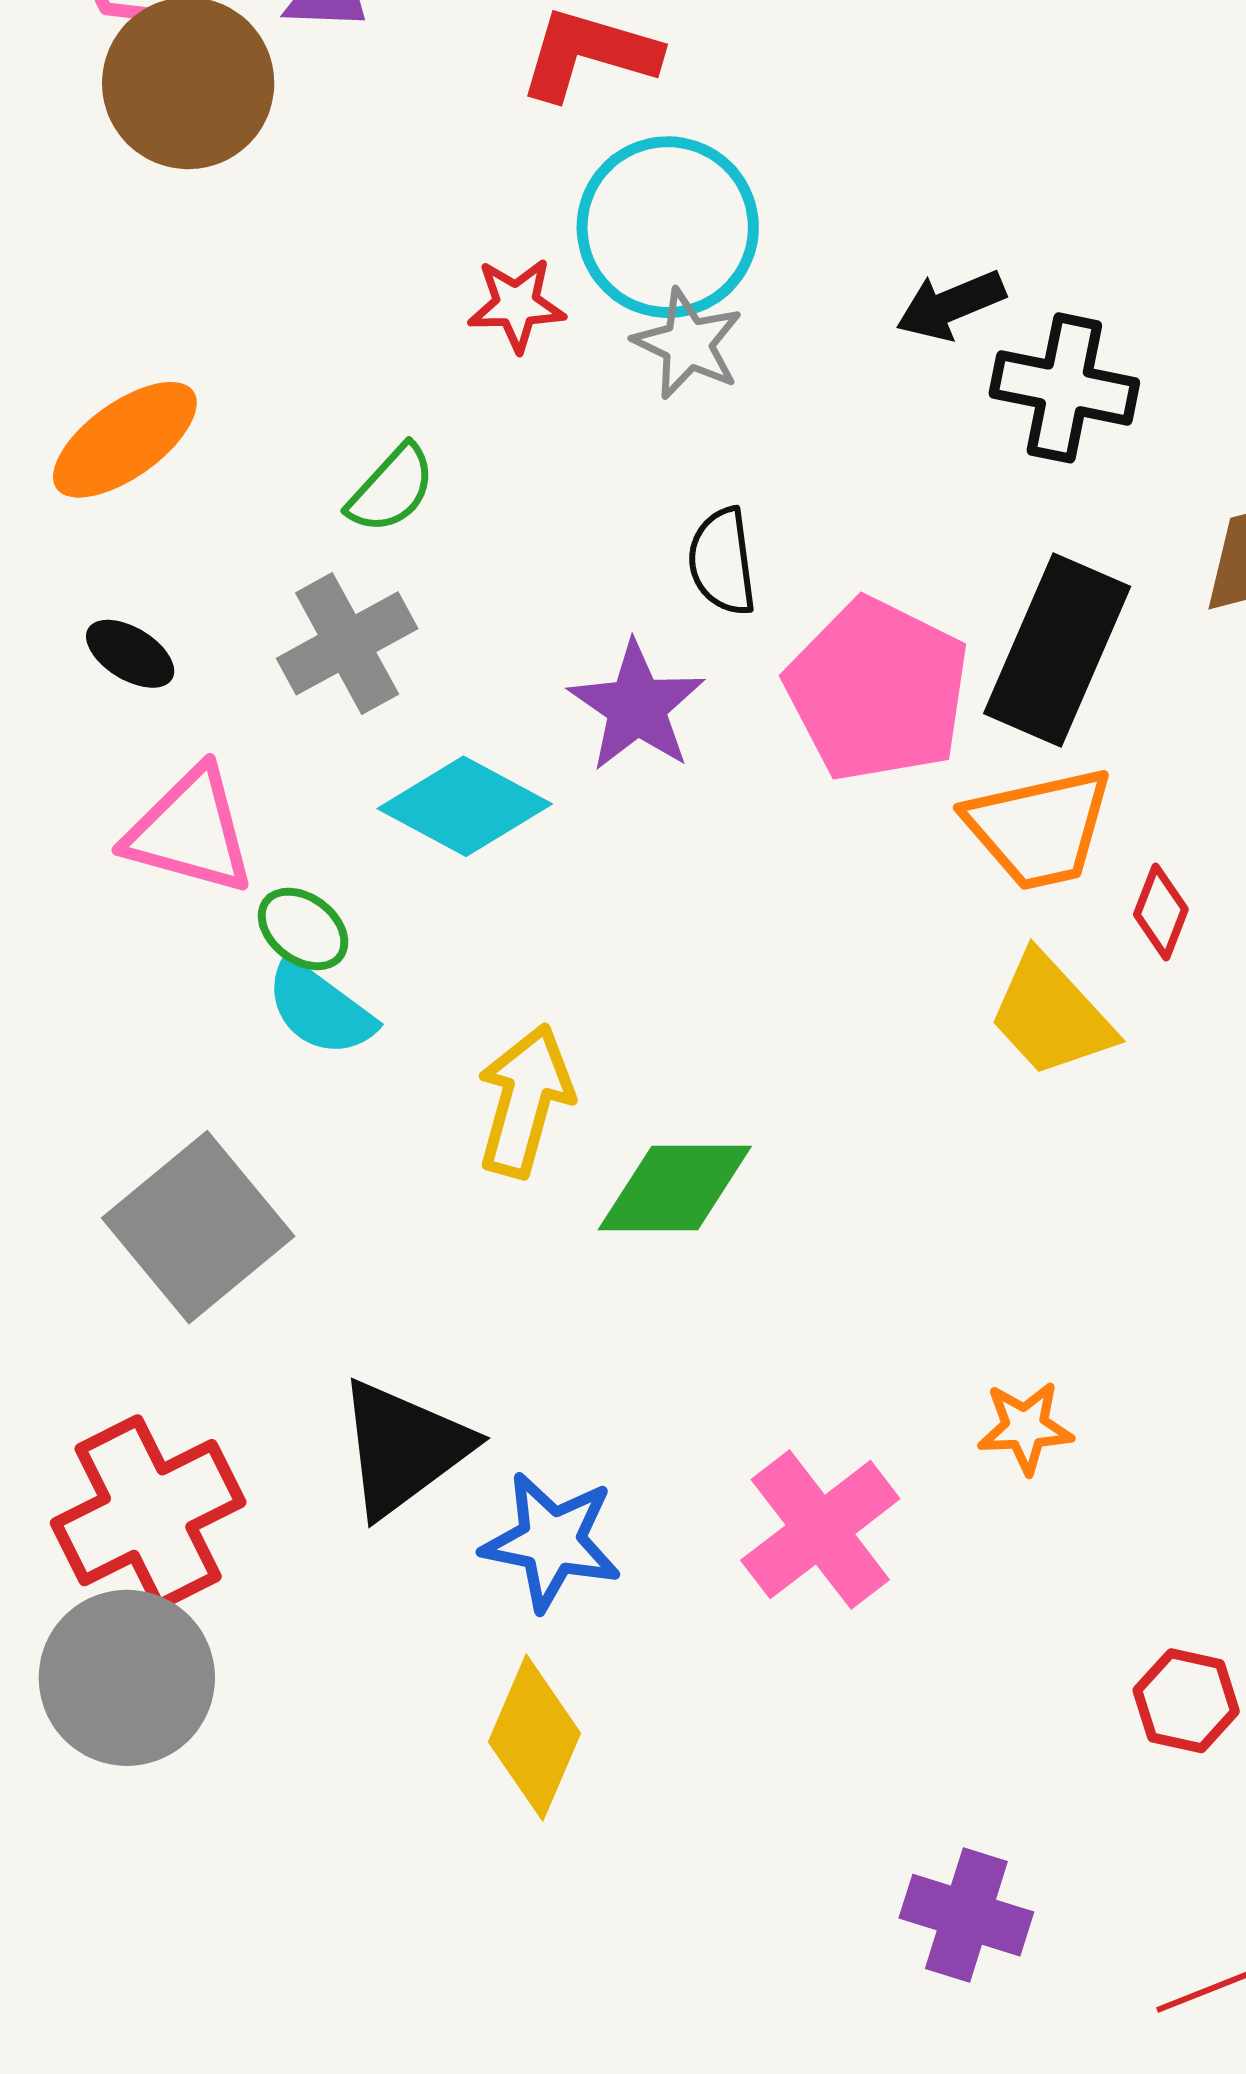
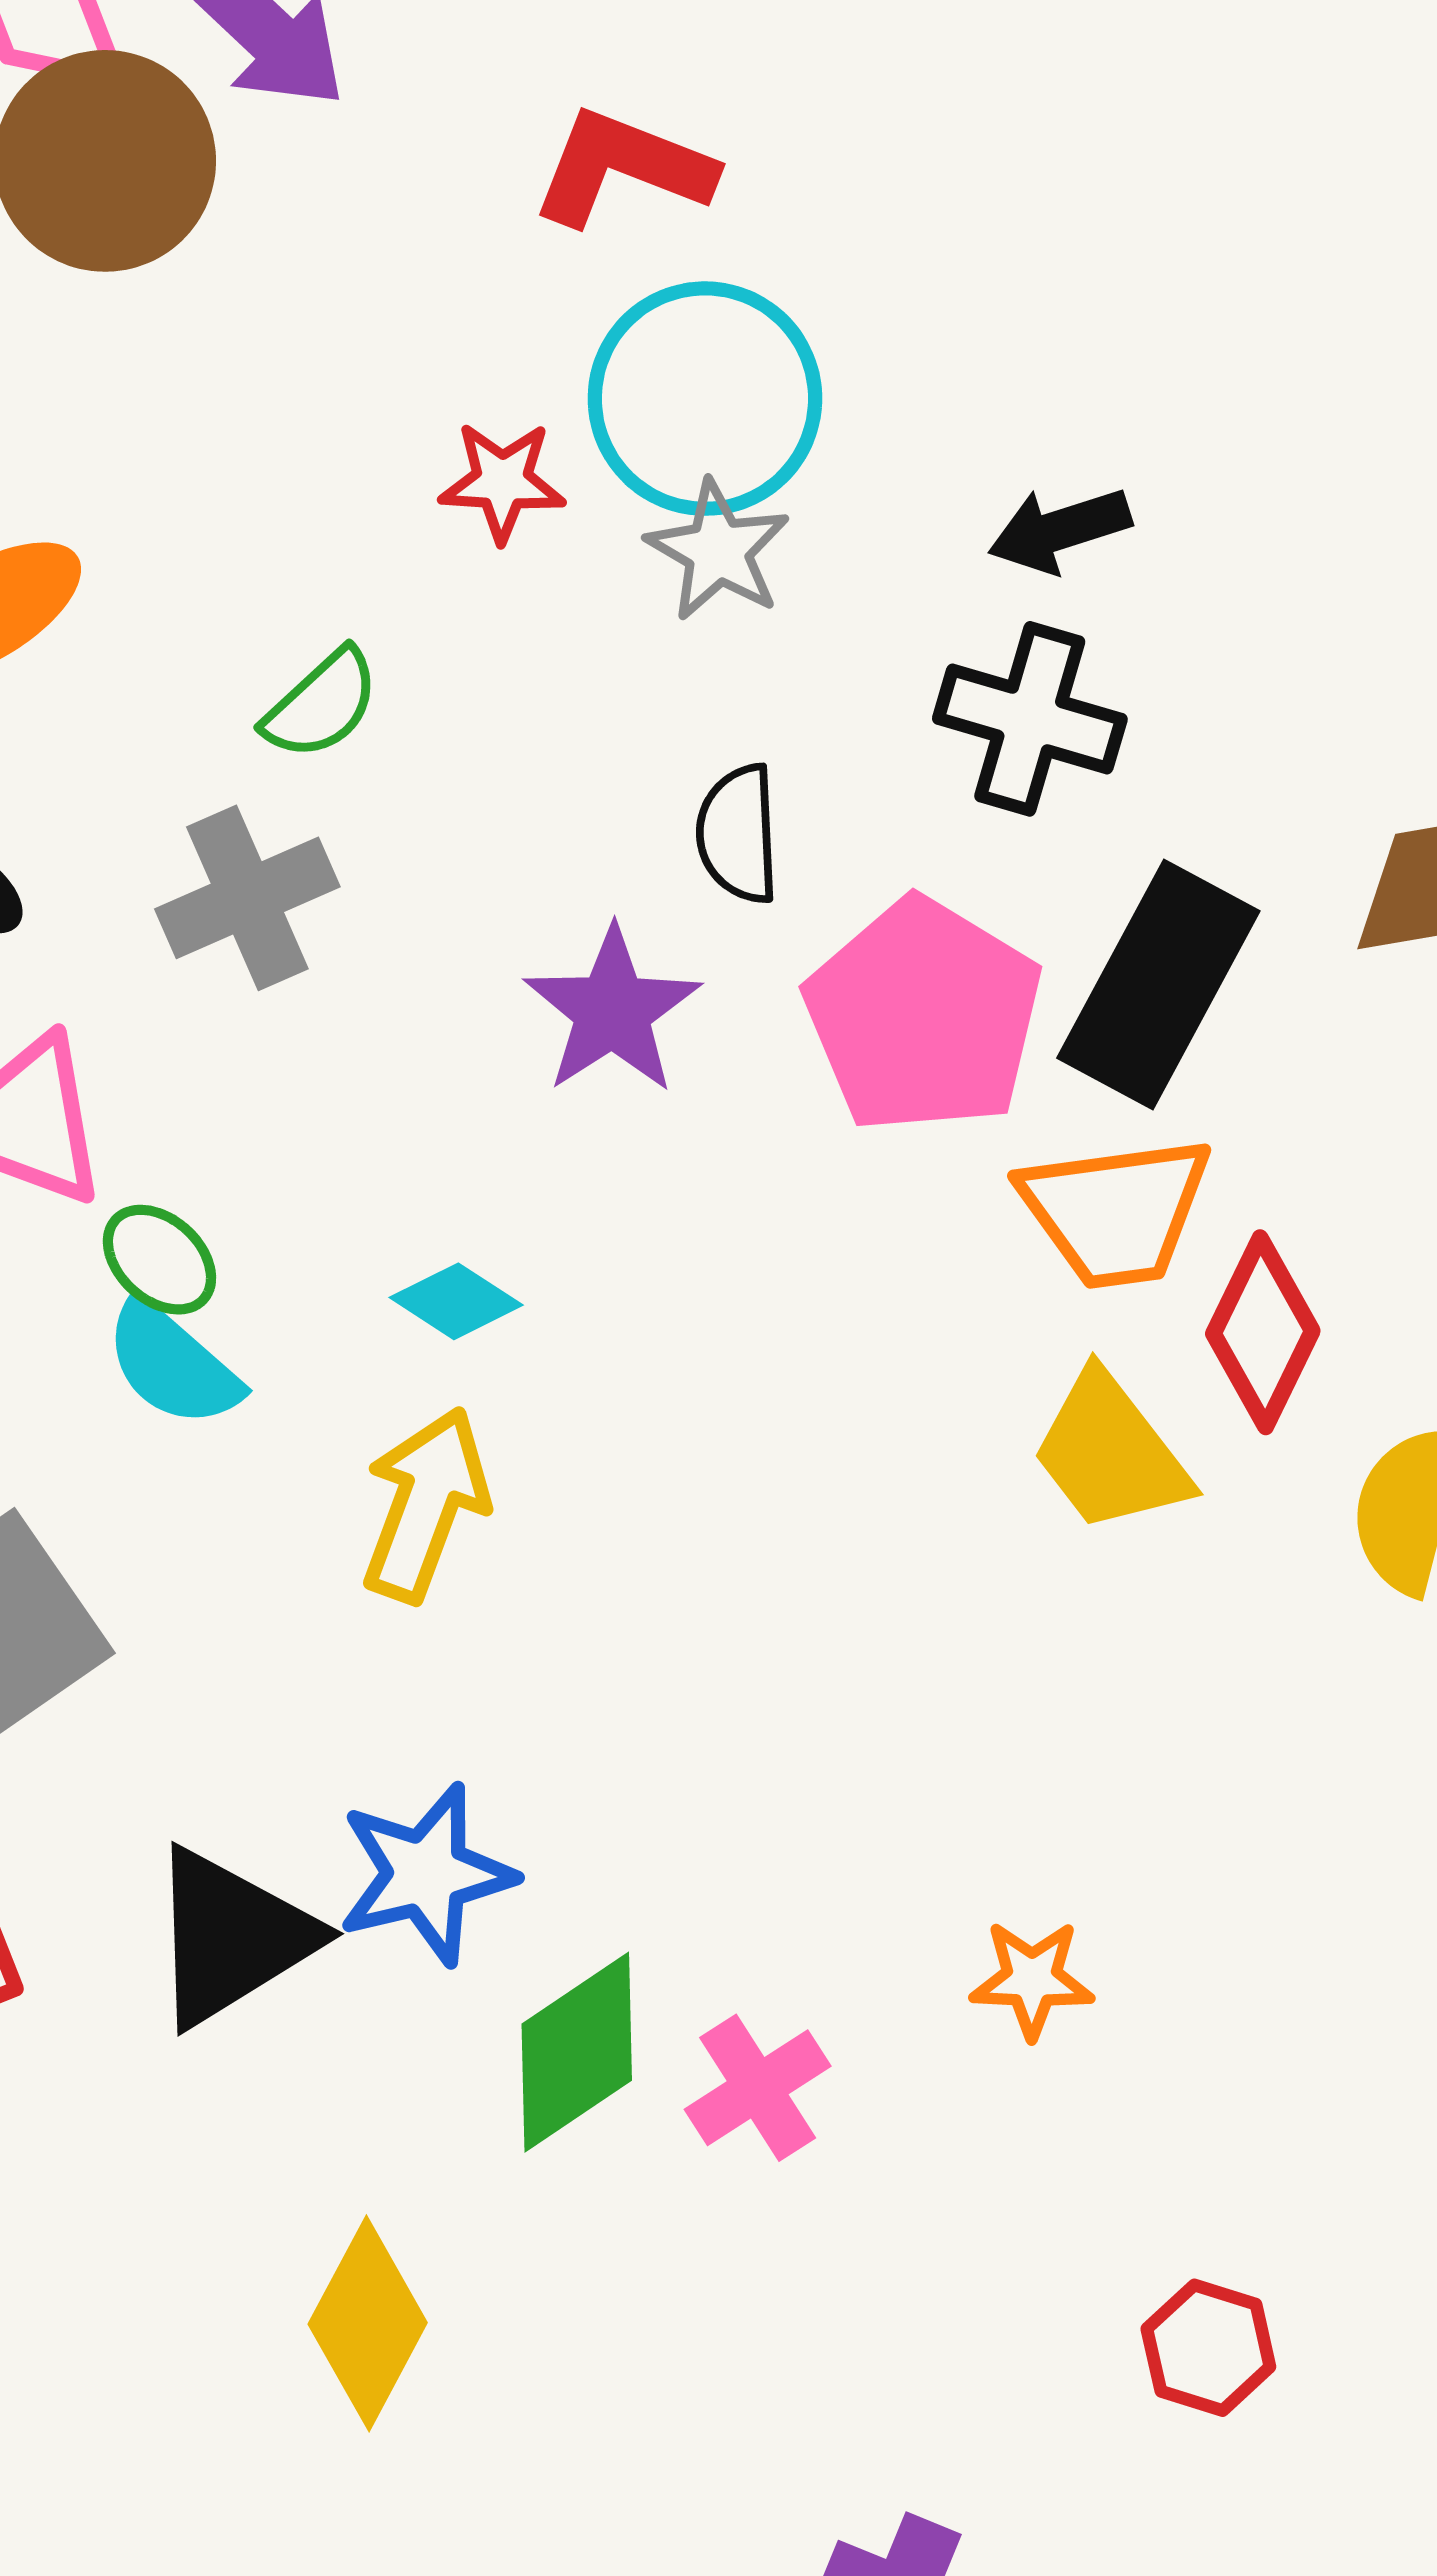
black cross: (1064, 388) -> (1030, 719), moved
cyan diamond: (465, 806) -> (456, 1301), moved, size x0.6
red diamond: (1161, 912) -> (1263, 1332), size x1.6
green diamond: (675, 1188) -> (577, 2052), moved, turned -39
pink cross: (820, 1530) -> (758, 2088), size x0.7
blue star: (551, 1541) -> (426, 1874), moved, turned -30

